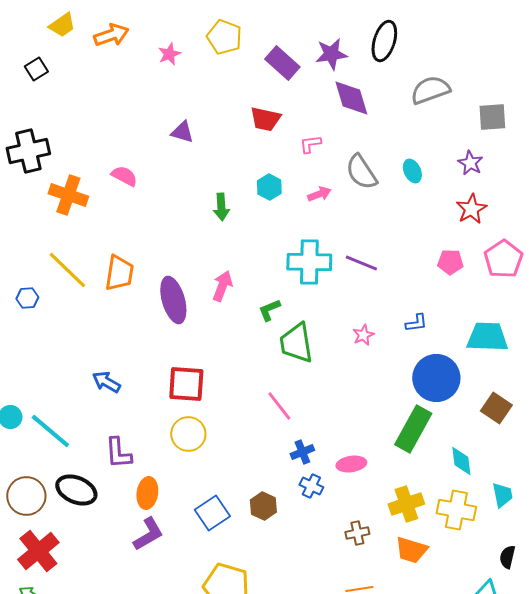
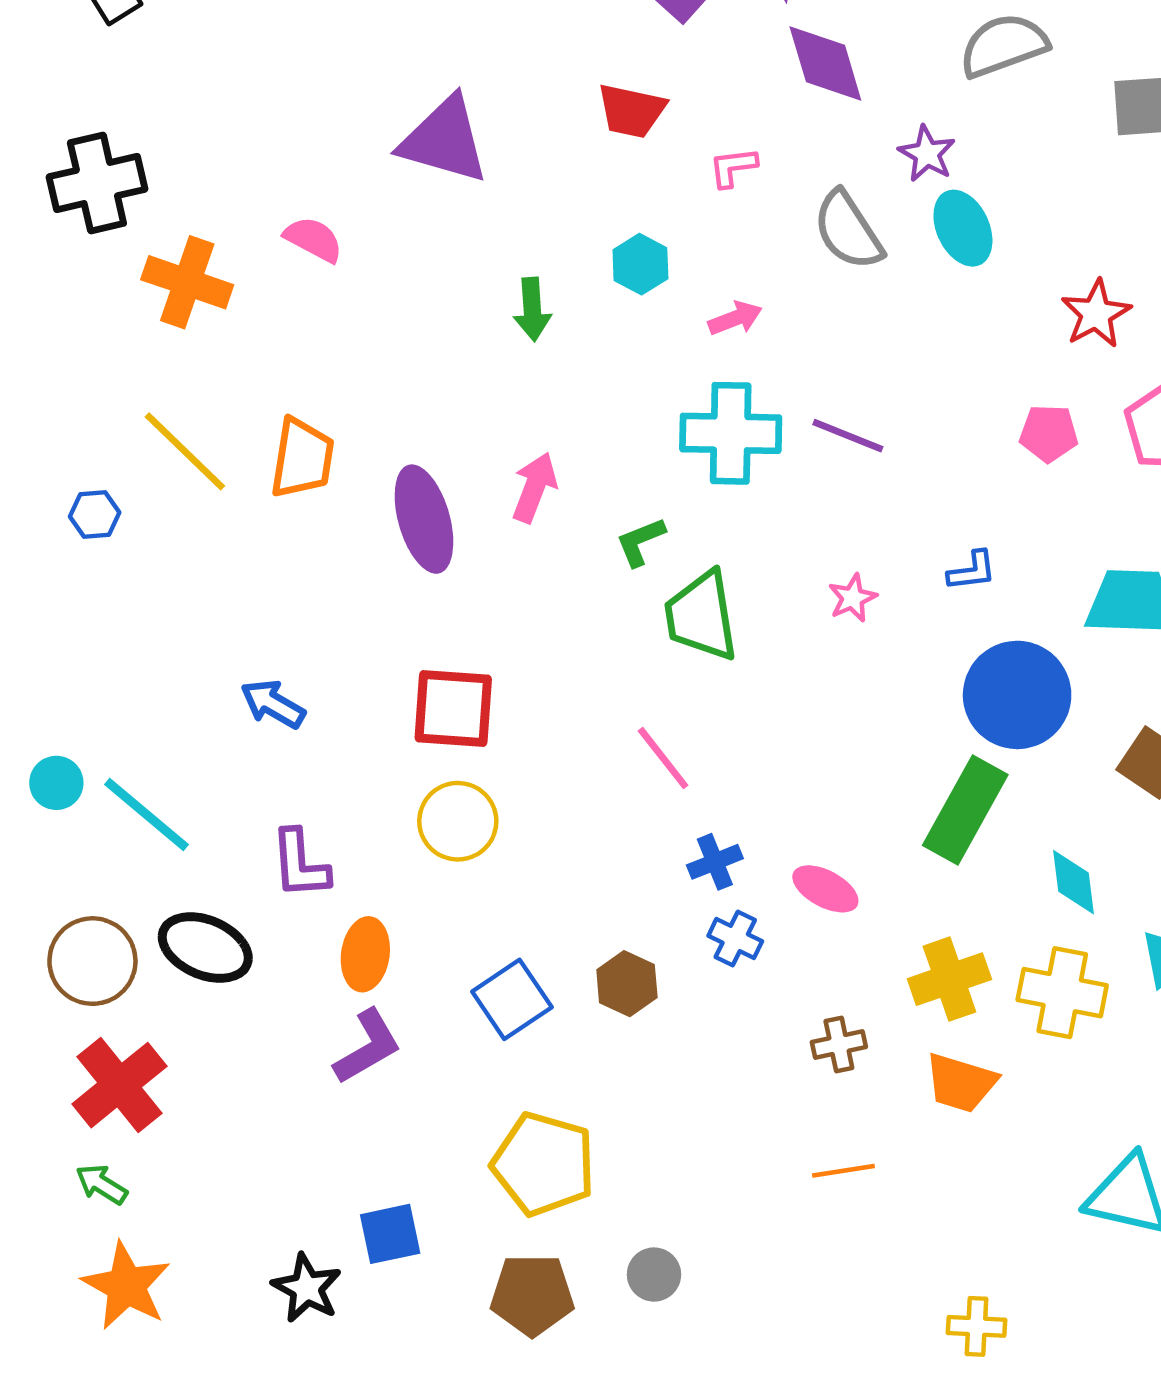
purple triangle: (182, 132) -> (444, 140), size x1.8
purple star: (470, 163) -> (927, 154), moved
cyan ellipse: (412, 171) -> (963, 228), size x1.4
pink arrow: (319, 194) -> (735, 318), moved
pink ellipse: (351, 464) -> (825, 889), turned 36

